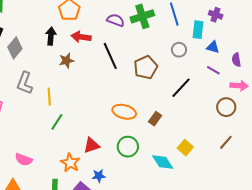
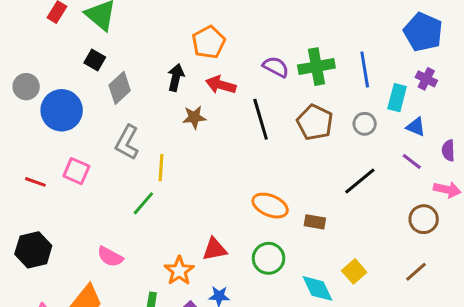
brown pentagon: (146, 67) -> (315, 122), moved, turned -30
brown rectangle: (155, 119) -> (315, 222), turned 56
green line: (57, 122) -> (143, 203), moved

